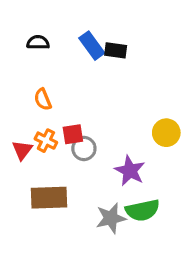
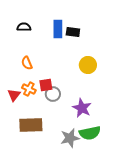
blue rectangle: (92, 46) -> (58, 29), turned 36
yellow circle: (166, 133) -> (88, 65), moved

